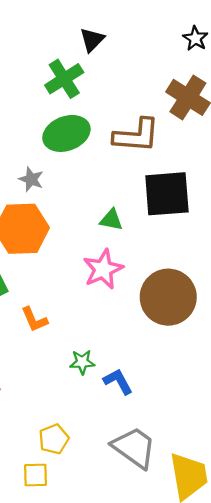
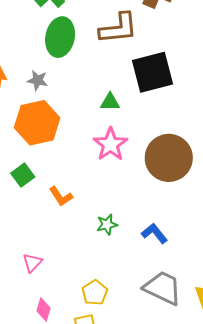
green ellipse: (66, 133) -> (60, 37), turned -48
blue L-shape: (118, 381) -> (154, 233), moved

